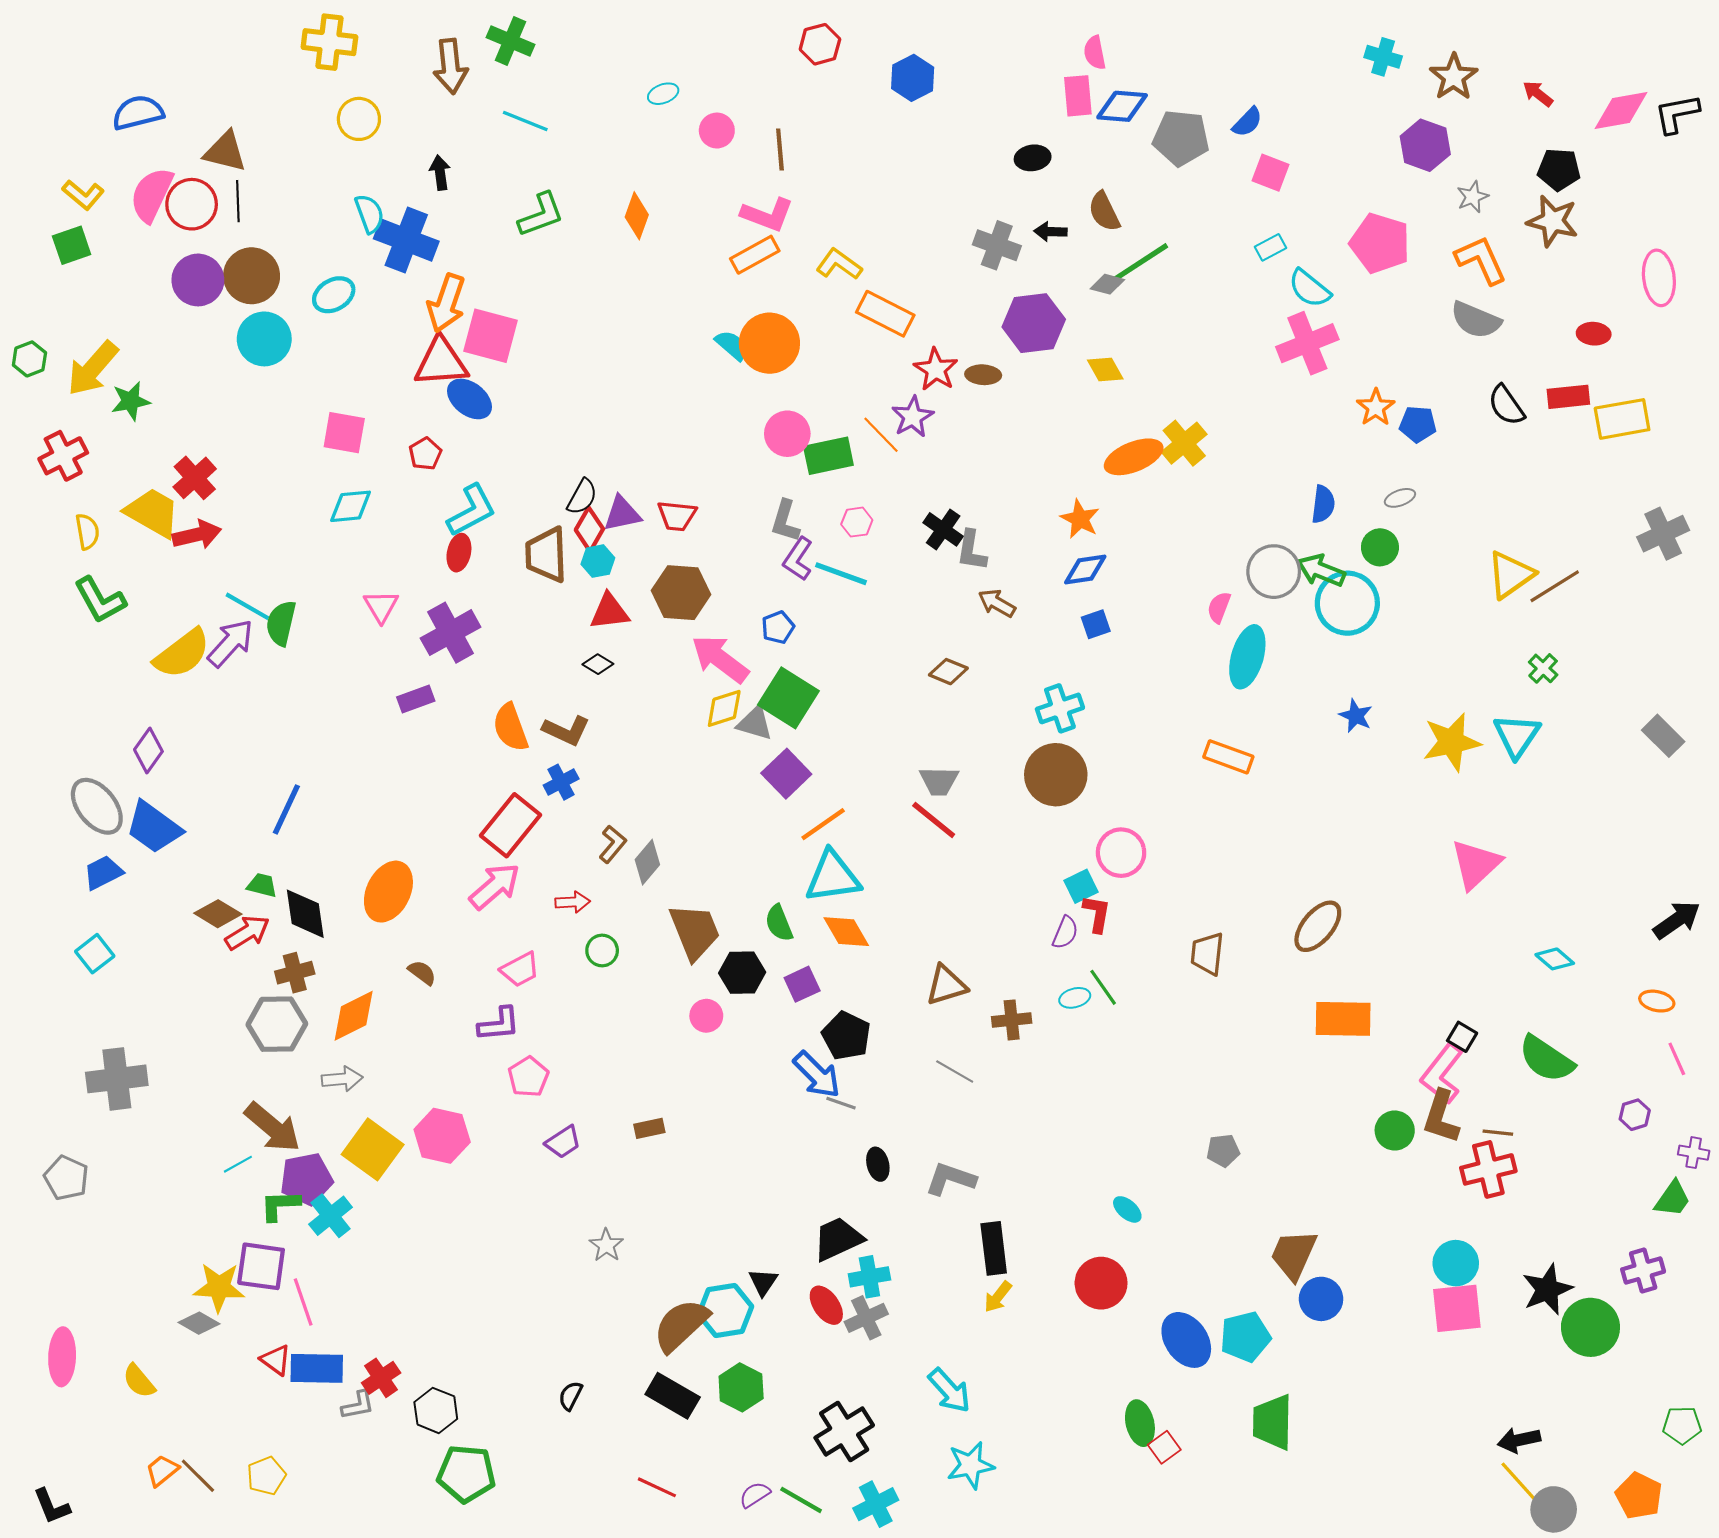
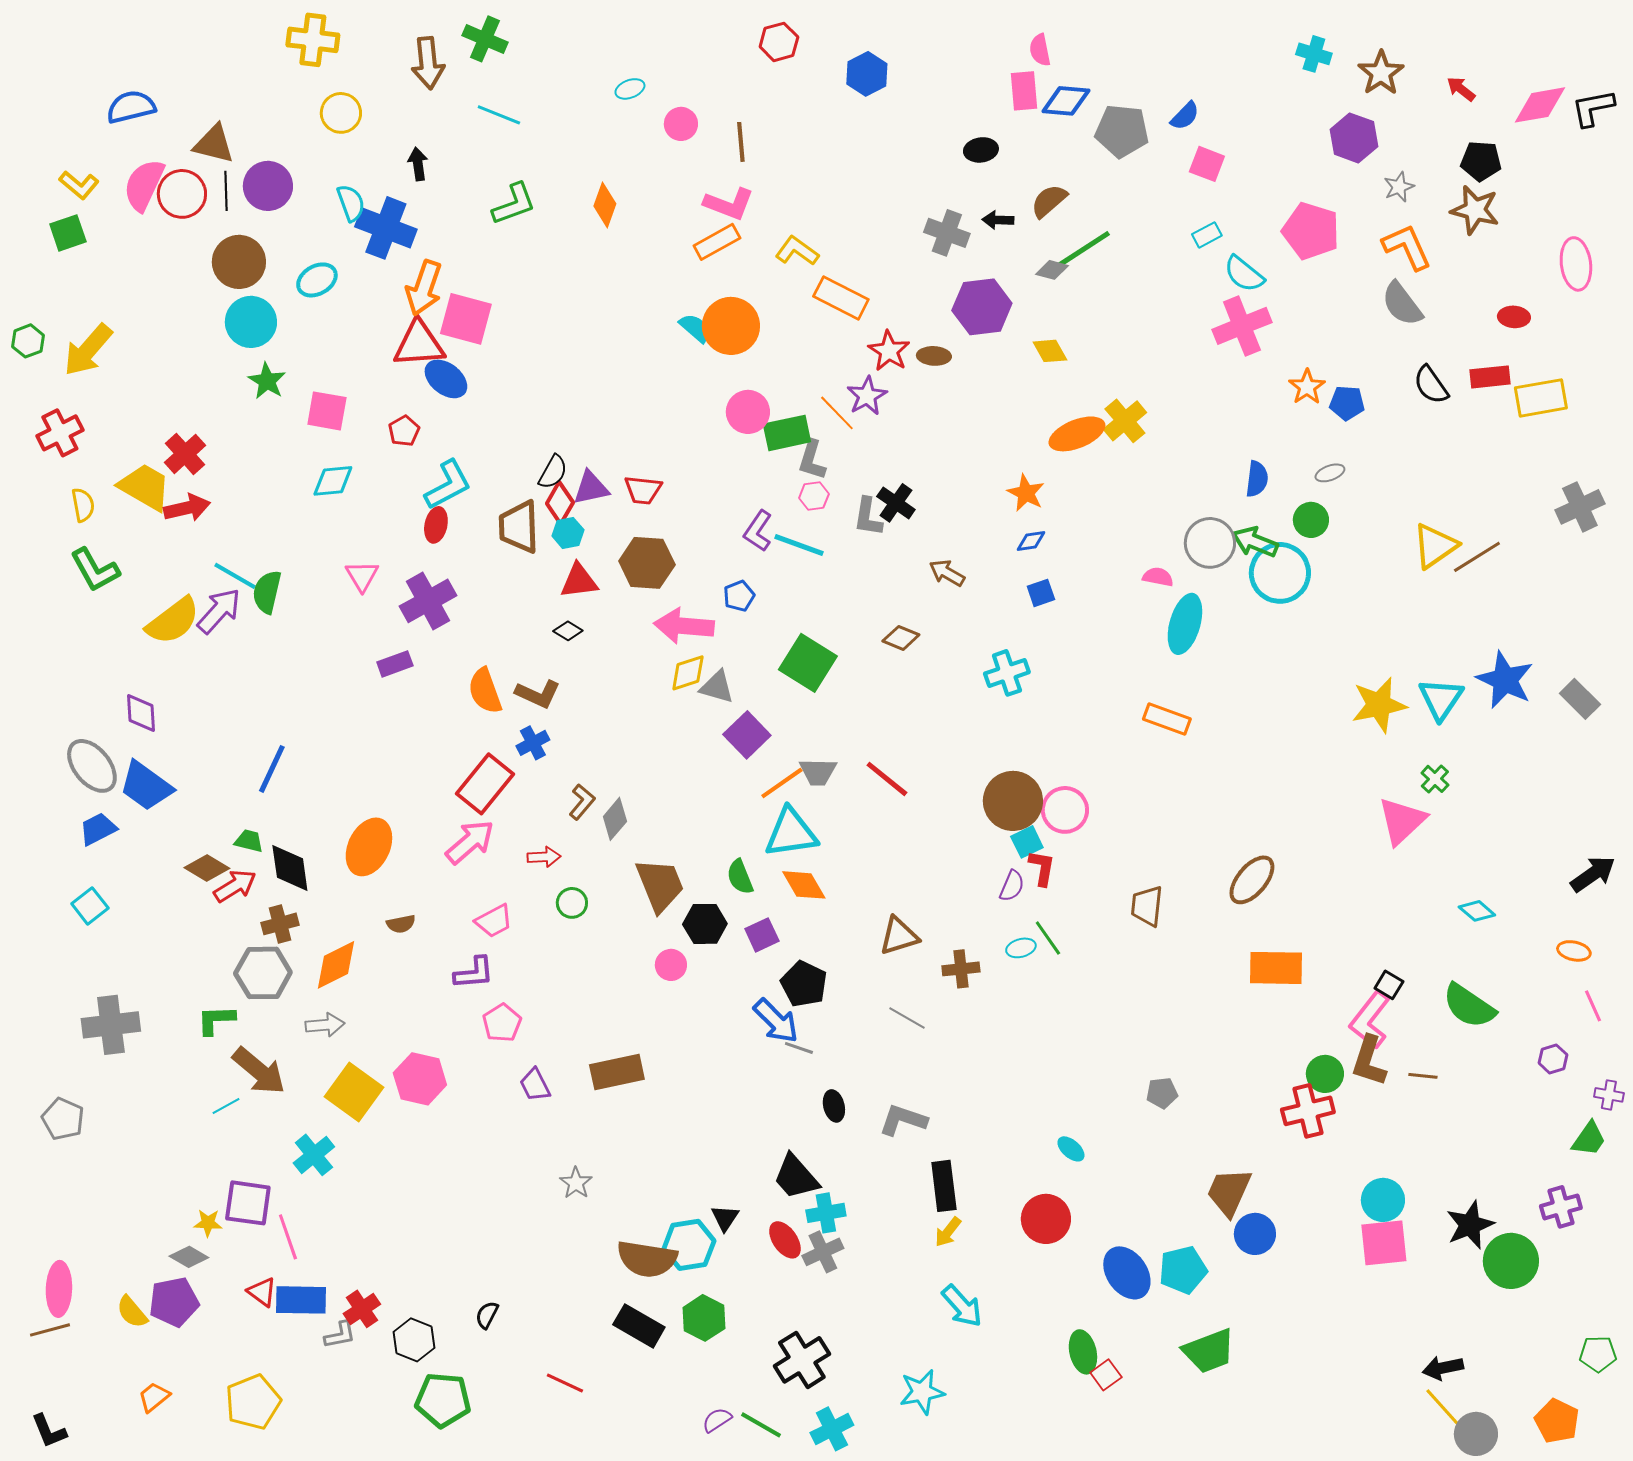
brown semicircle: (1104, 212) -> (1049, 201), turned 75
purple circle: (198, 280) -> (268, 186), moved
gray semicircle: (1476, 320) -> (1402, 304), turned 30
green star: (131, 401) -> (267, 381), moved, turned -30
gray L-shape: (785, 521) -> (812, 460), moved
gray L-shape: (972, 551) -> (868, 517), moved
blue diamond: (1085, 569) -> (1031, 541), size x0.7
pink semicircle: (1219, 607) -> (1158, 577), turned 80
pink arrow: (720, 659) -> (684, 626), turned -32
green cross: (1543, 668) -> (1435, 779), moved
green square: (788, 698) -> (808, 663), moved
blue star: (1356, 716) -> (1505, 680), moved, size x1.8
purple diamond: (148, 751) -> (141, 713), turned -39
brown circle: (1056, 775) -> (1013, 801), moved
gray trapezoid: (939, 781) -> (818, 772), moved
brown semicircle: (422, 973) -> (401, 924), turned 132
brown rectangle: (649, 1128) -> (617, 1072), size x1.8
purple trapezoid: (563, 1142) -> (535, 1085), turned 96
red cross: (1488, 1169) -> (1308, 1111), moved
purple pentagon: (306, 1179) -> (174, 1302), moved
green L-shape: (280, 1205) -> (216, 1020), moved
black trapezoid: (838, 1239) -> (796, 1177), turned -106
yellow star: (219, 1287) -> (208, 1223), size x0.6
brown semicircle: (681, 1325) -> (647, 1259), turned -128
cyan arrow: (949, 1390) -> (962, 1306), moved
black semicircle: (571, 1396) -> (487, 1315), moved
green trapezoid: (1273, 1422) -> (1209, 1351), turned -112
brown line: (198, 1476) -> (50, 1330), moved, turned -60
yellow pentagon: (266, 1476) -> (253, 1402), size x1.5
red line: (657, 1487) -> (565, 1383), moved

